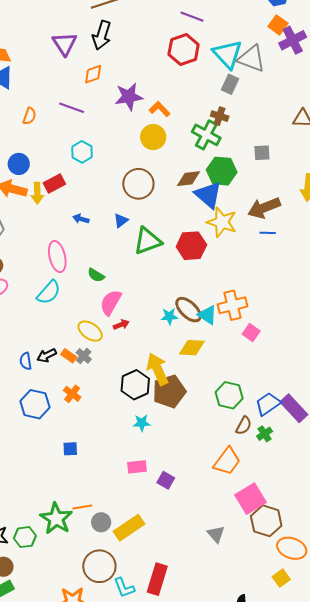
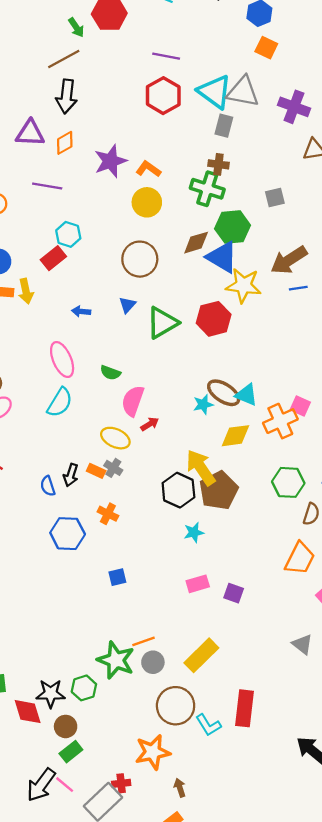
purple cross: (293, 40) -> (294, 107), moved, turned -32
purple triangle: (65, 44) -> (30, 133), moved, turned -44
red rectangle: (54, 183) -> (53, 258), moved
orange cross: (233, 305) -> (280, 421), moved
black arrow: (47, 355) -> (71, 475), turned -36
gray circle: (101, 522) -> (153, 662), moved

